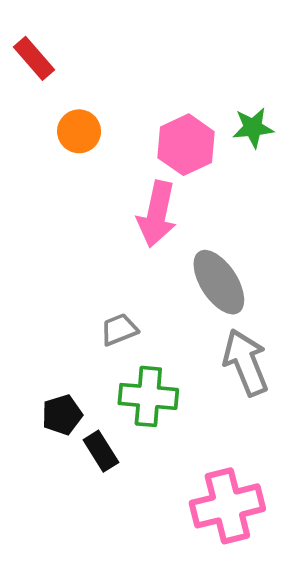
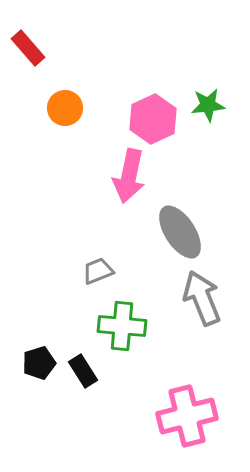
black pentagon: (62, 415) -> (39, 363), moved

